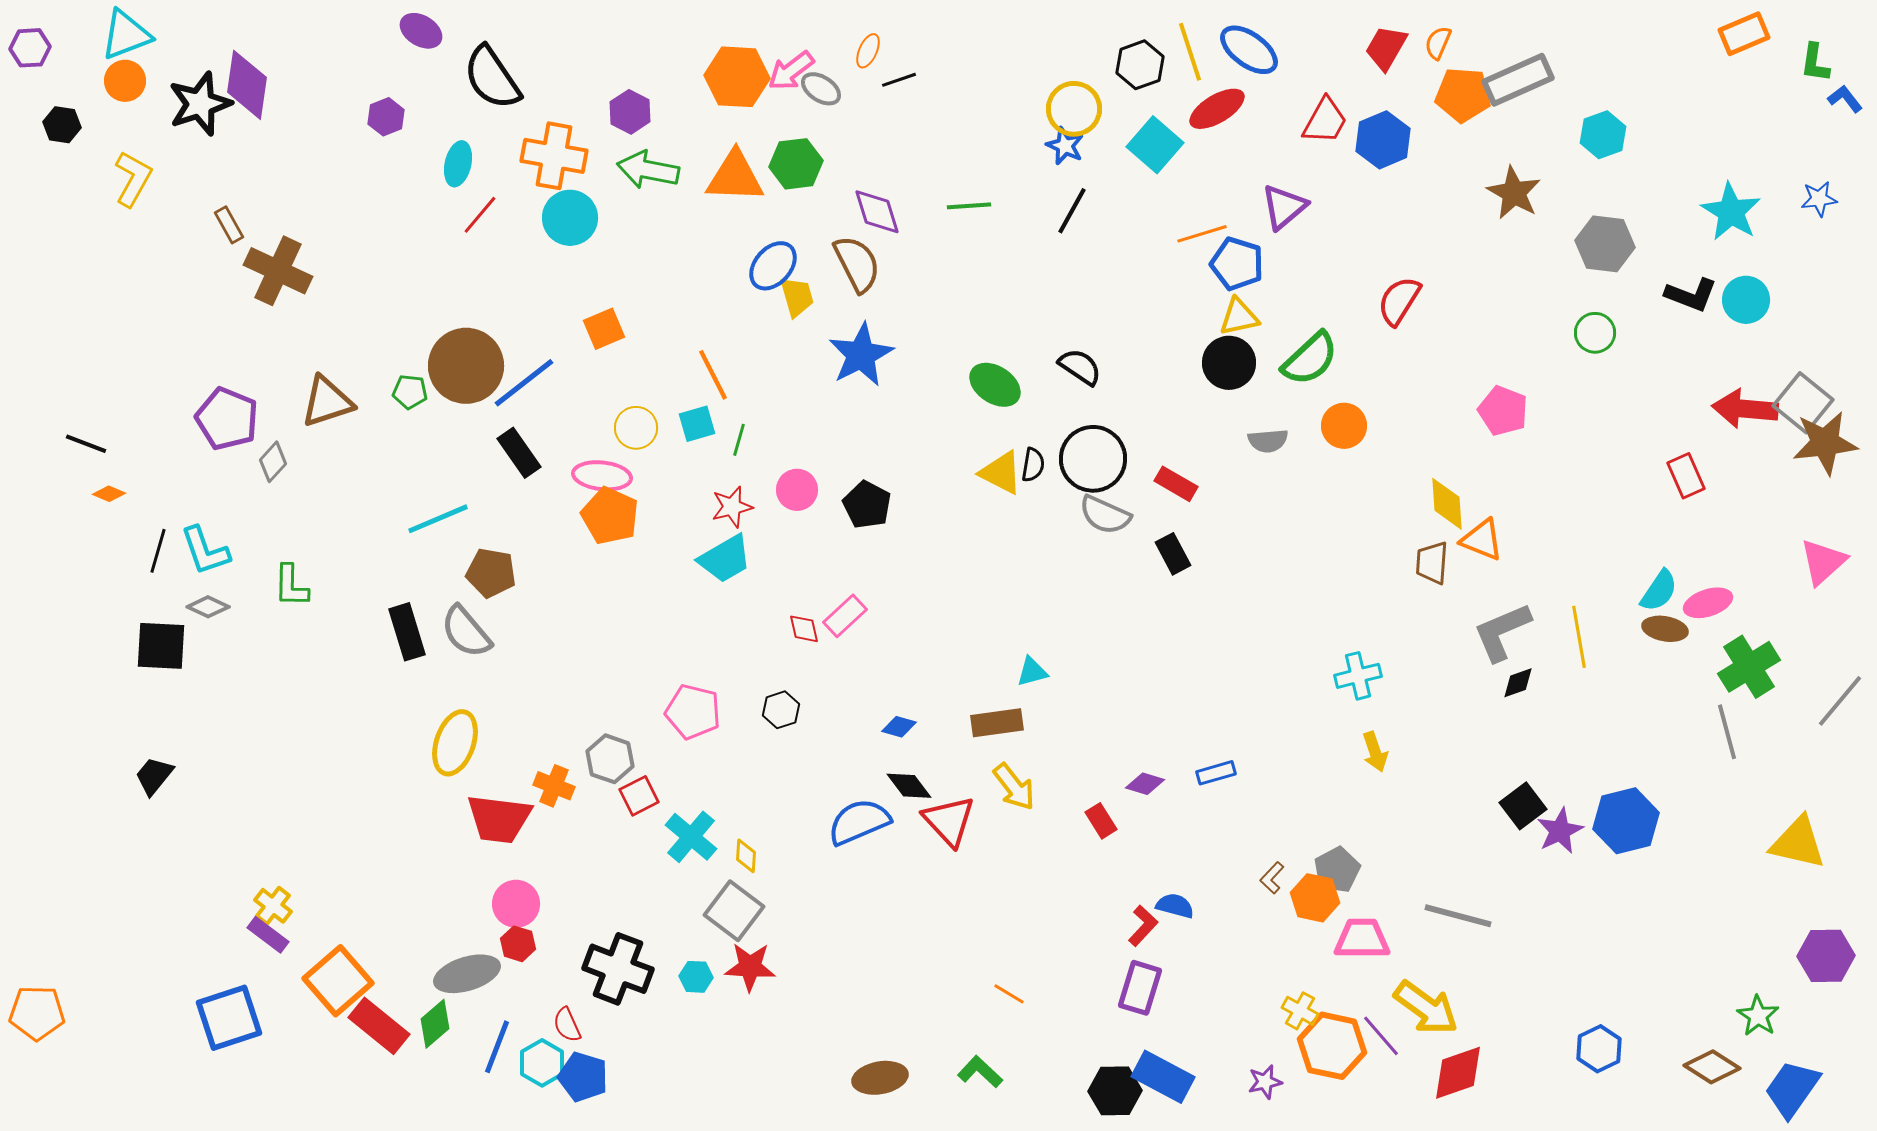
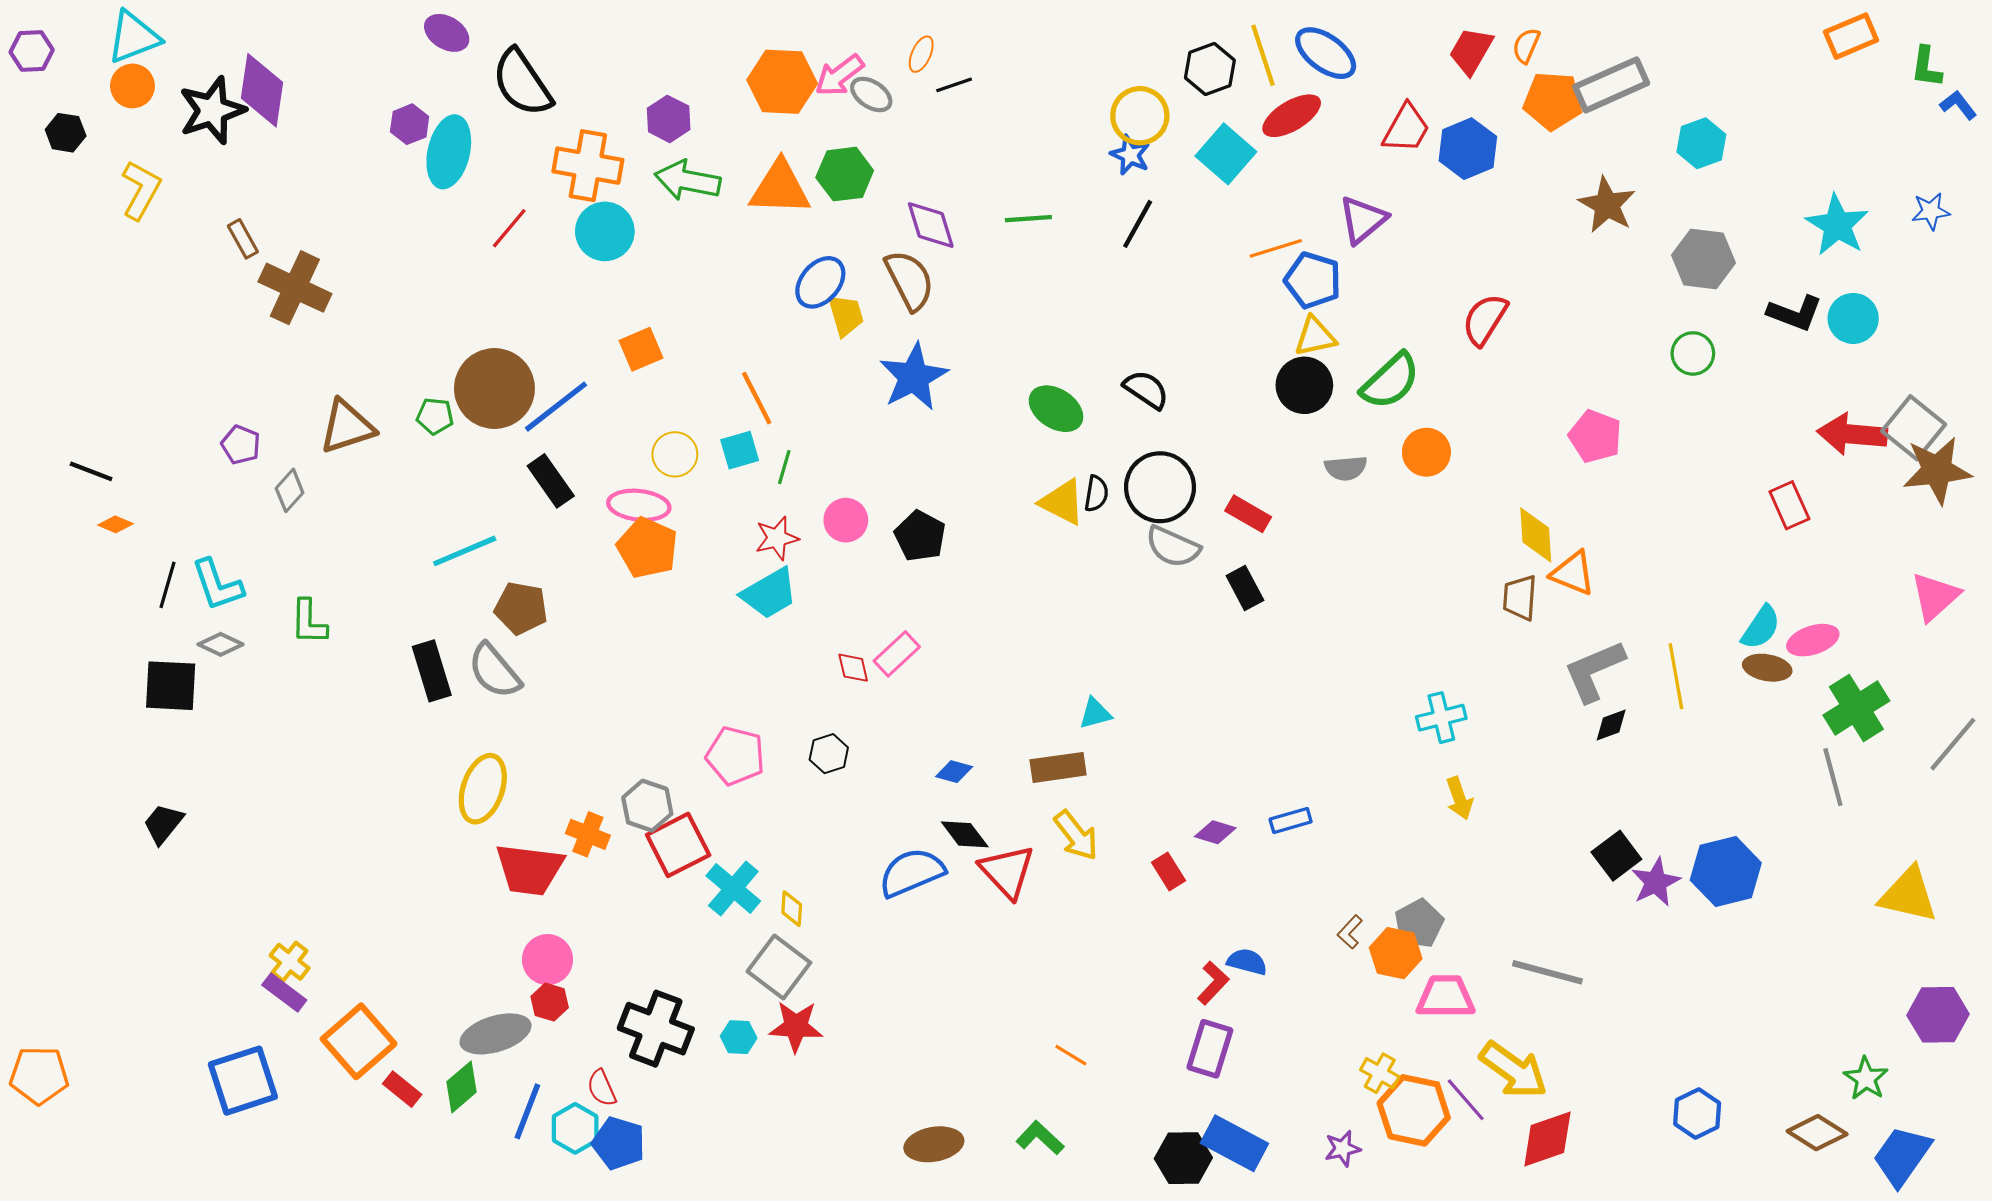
cyan ellipse: (458, 164) -> (449, 152), moved, size x1.5
purple pentagon: (227, 419) -> (241, 445), size x0.6
red square: (639, 796) -> (678, 845), size x1.5
red rectangle: (379, 1026) -> (402, 1089), size x0.6

